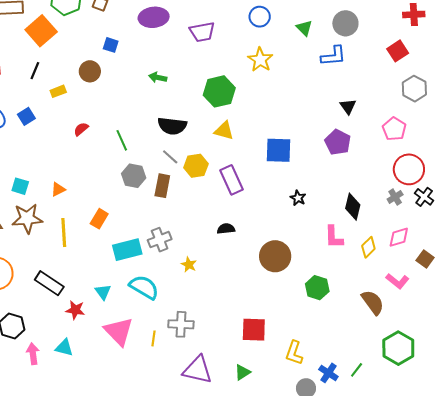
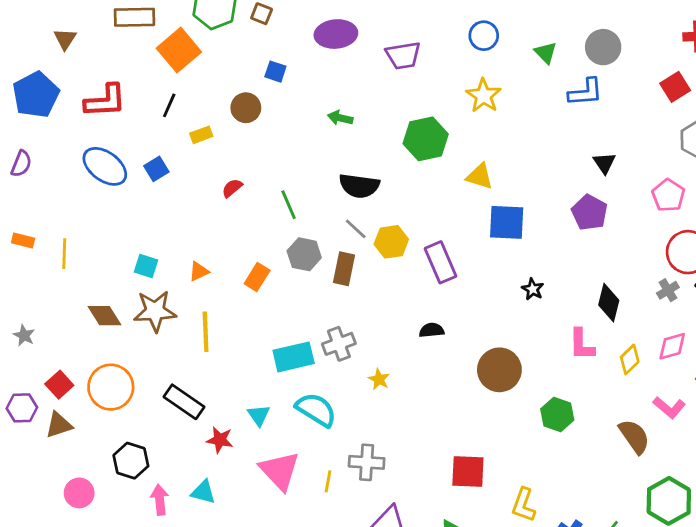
yellow triangle: (224, 131) -> (480, 176), moved
orange rectangle: (99, 219) -> (257, 277), moved

